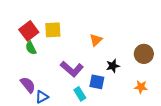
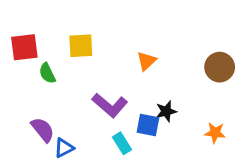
red square: (29, 31) -> (24, 47), moved, turned 30
brown circle: (144, 54) -> (220, 67), moved
black star: (113, 66) -> (166, 111), moved

